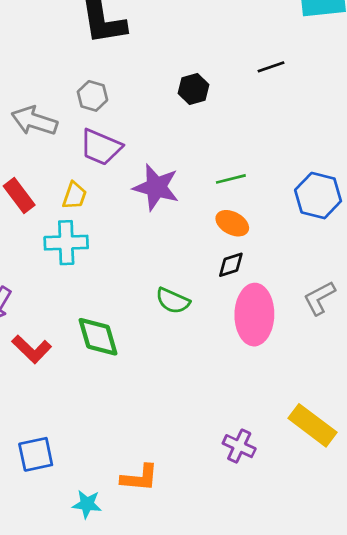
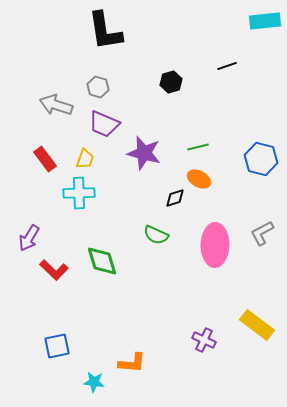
black diamond: (231, 265) -> (175, 198), moved

